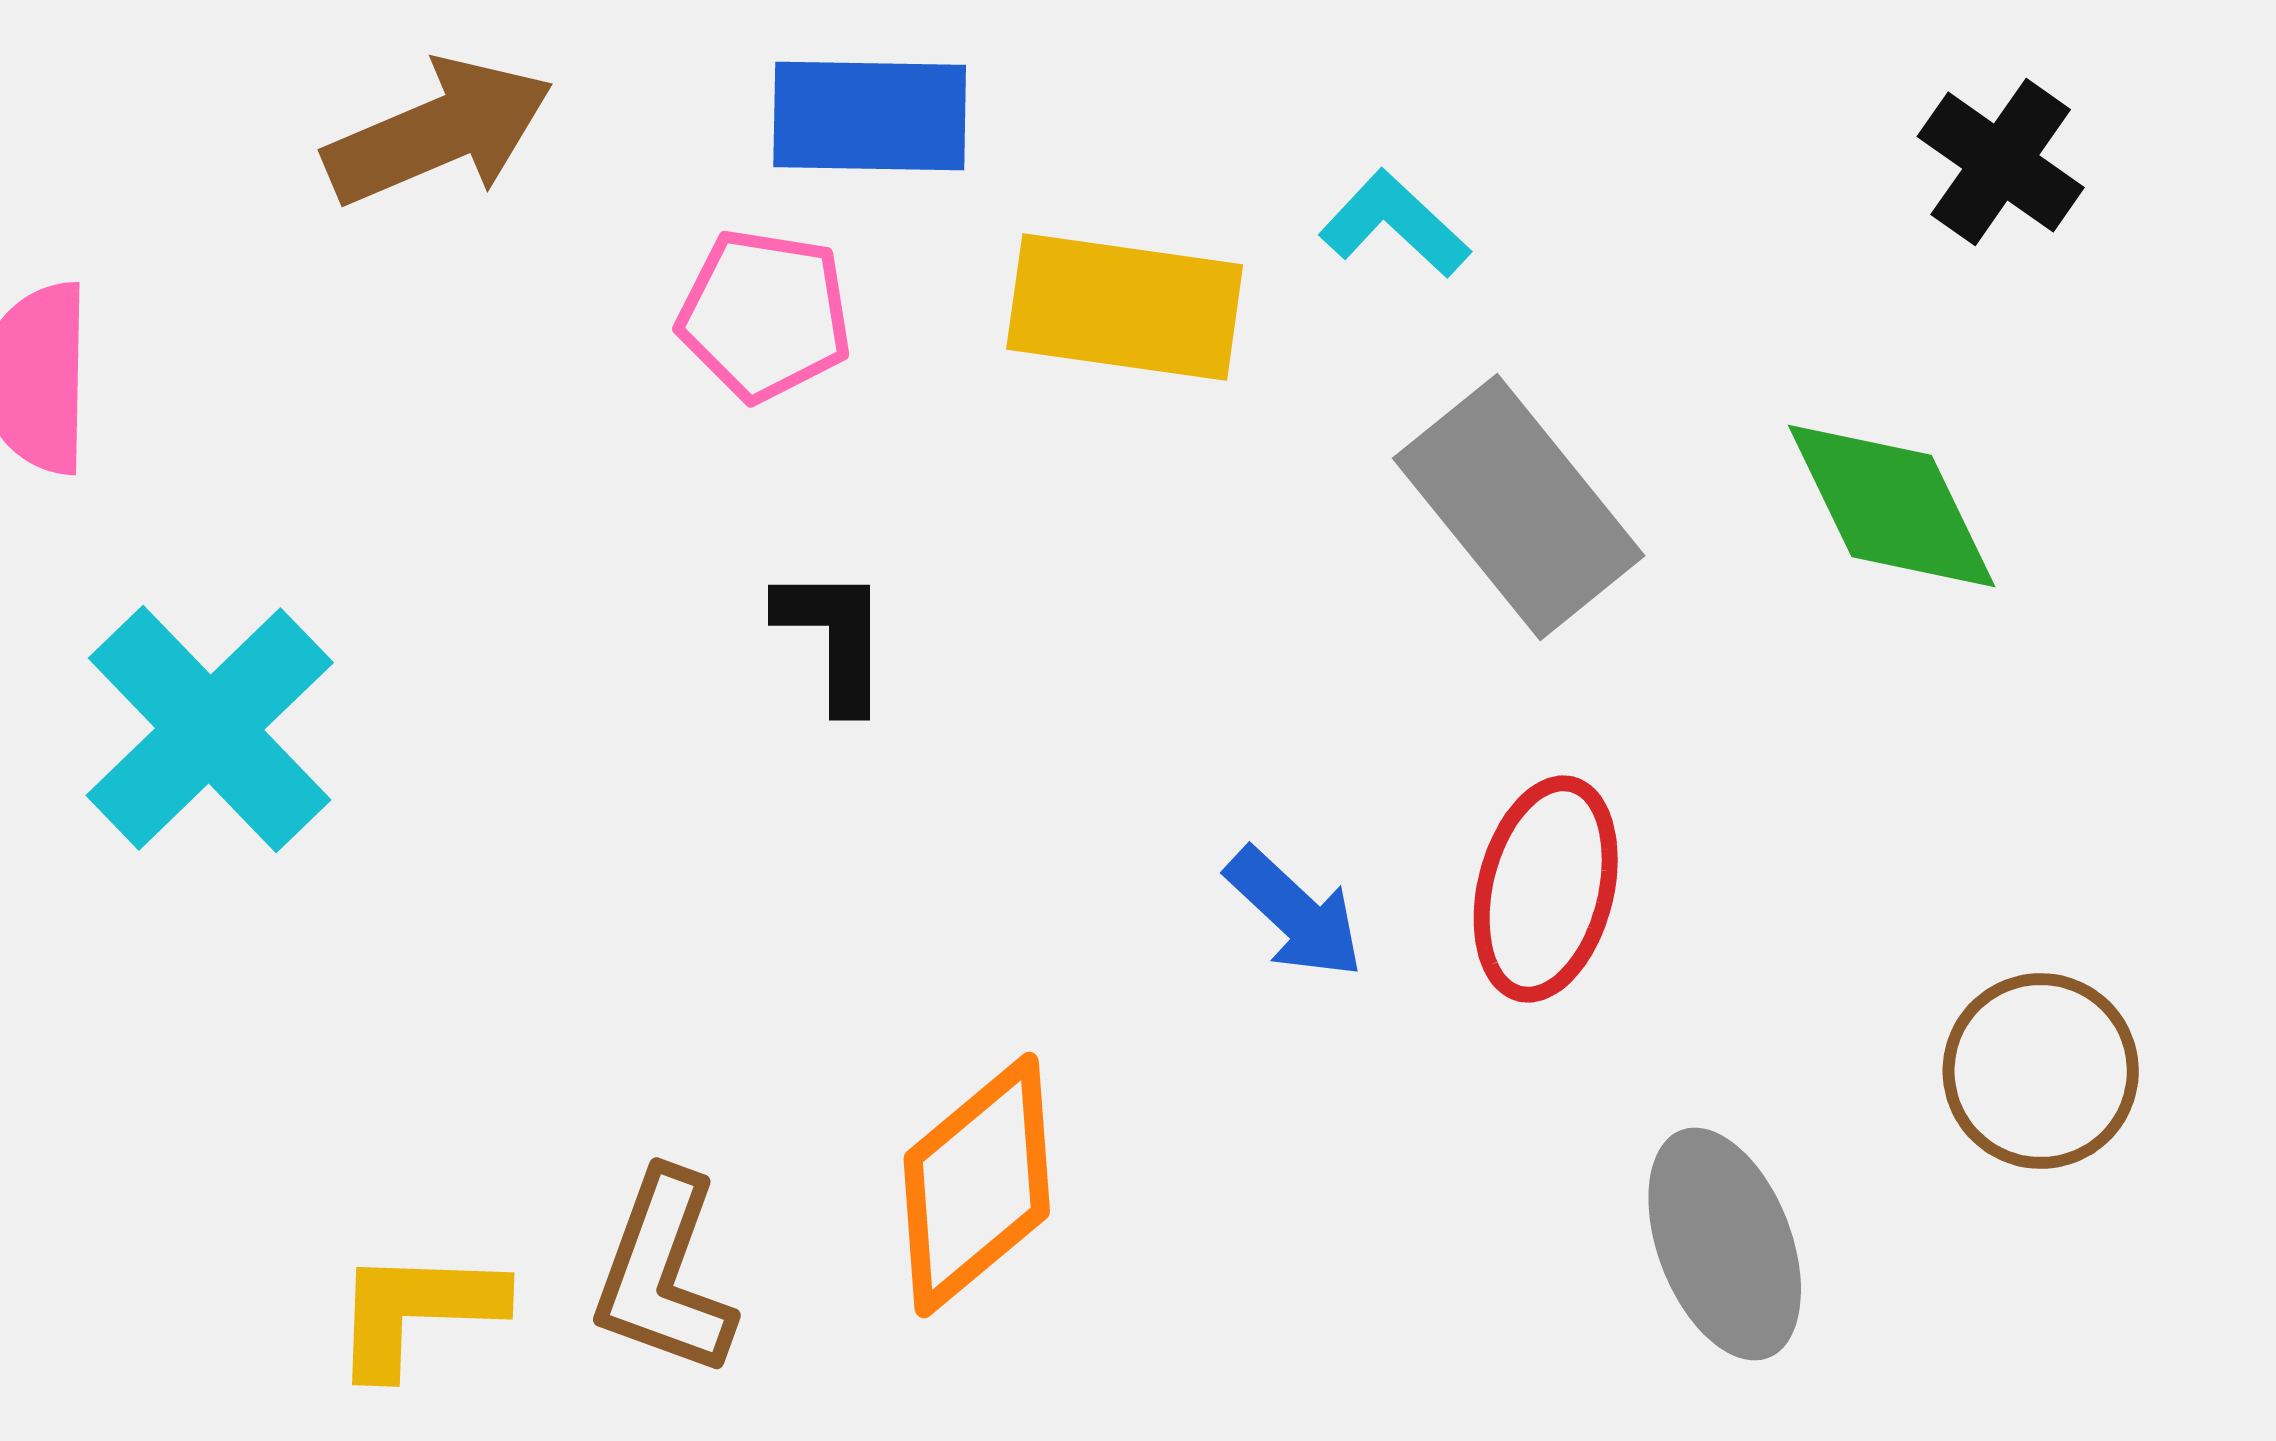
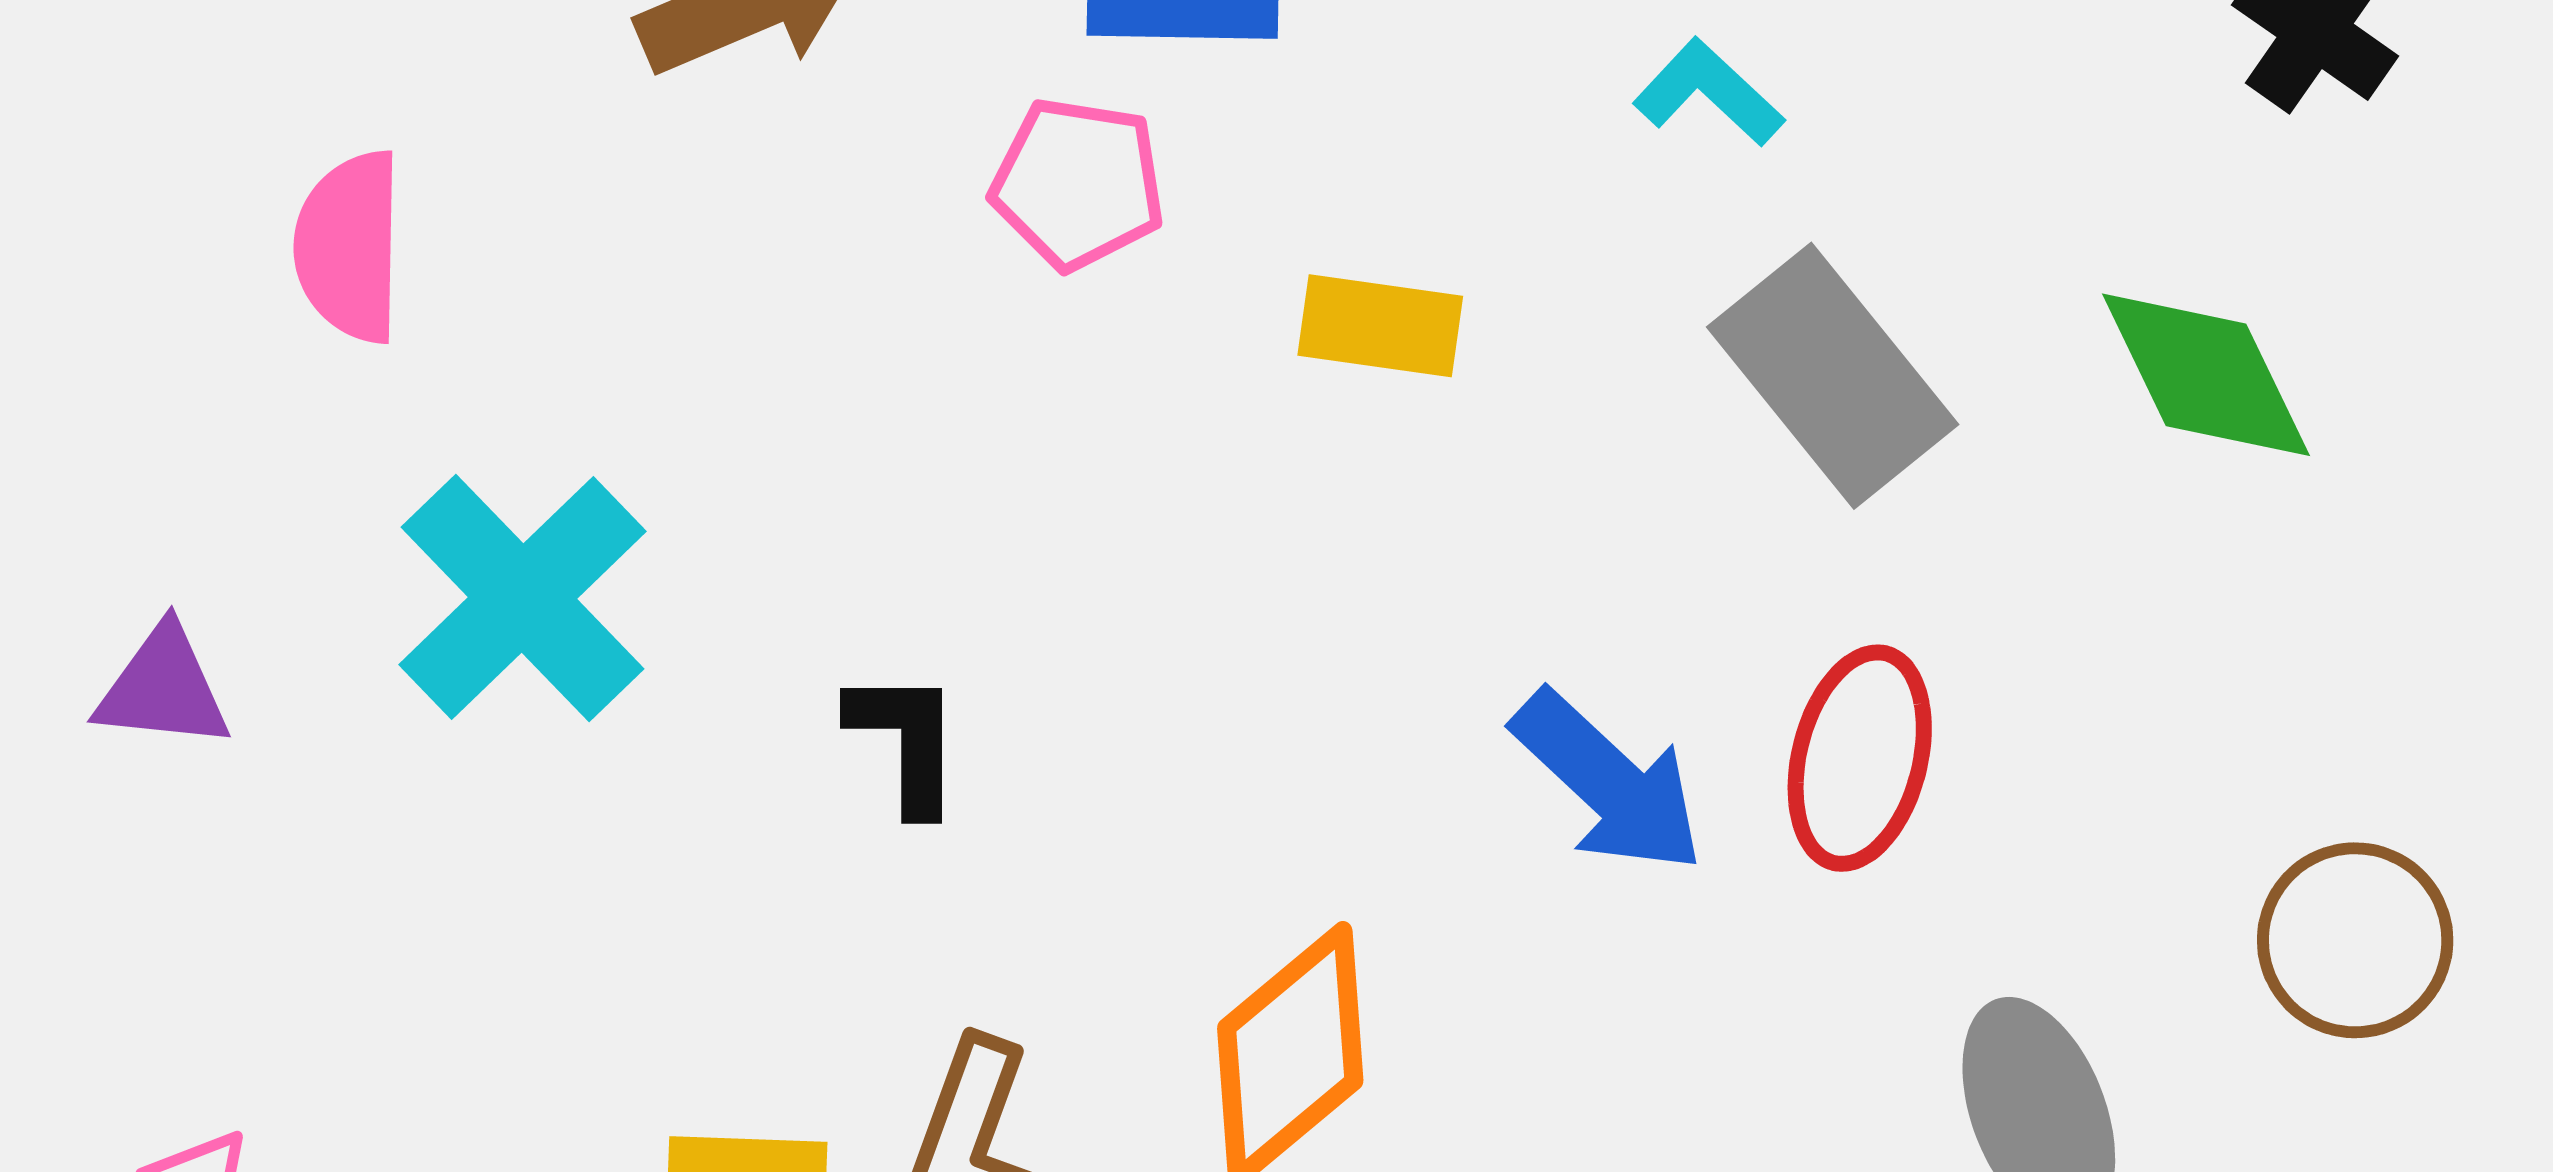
yellow rectangle: (1125, 307) -> (1380, 326), moved, size x0.7
black L-shape: (834, 638) -> (906, 741), moved
blue arrow: (1295, 913) -> (1608, 782), size x1.4

